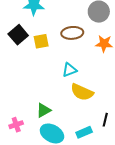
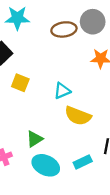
brown ellipse: (72, 33) -> (64, 29), moved
yellow square: (41, 41) -> (20, 83), moved, turned 35

